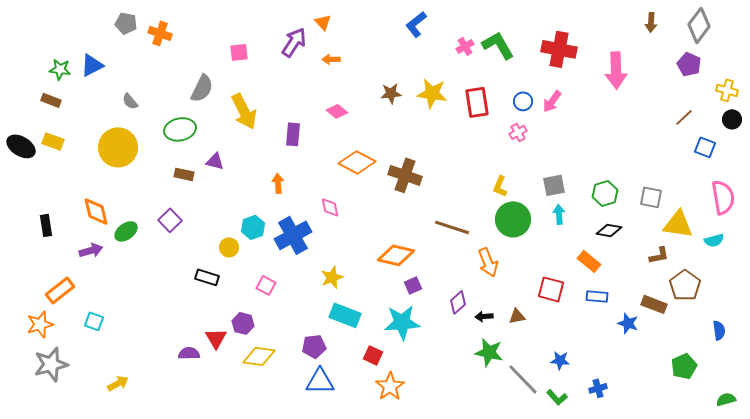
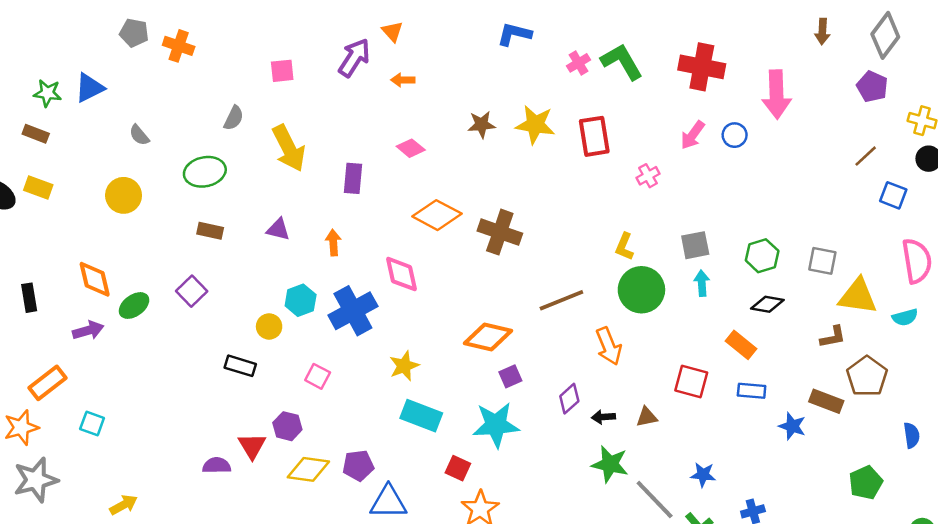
blue L-shape: (416, 24) -> (514, 34), turned 52
gray semicircle: (202, 88) -> (234, 118), size x0.7
blue circle: (523, 101) -> (735, 135), moved
yellow circle: (118, 147) -> (124, 195), size x0.7
purple triangle: (215, 161) -> (278, 229), moved
pink diamond: (330, 207) -> (401, 274), size x1.4
brown line: (452, 227) -> (561, 300), turned -40
purple pentagon: (314, 346) -> (358, 465), moved

